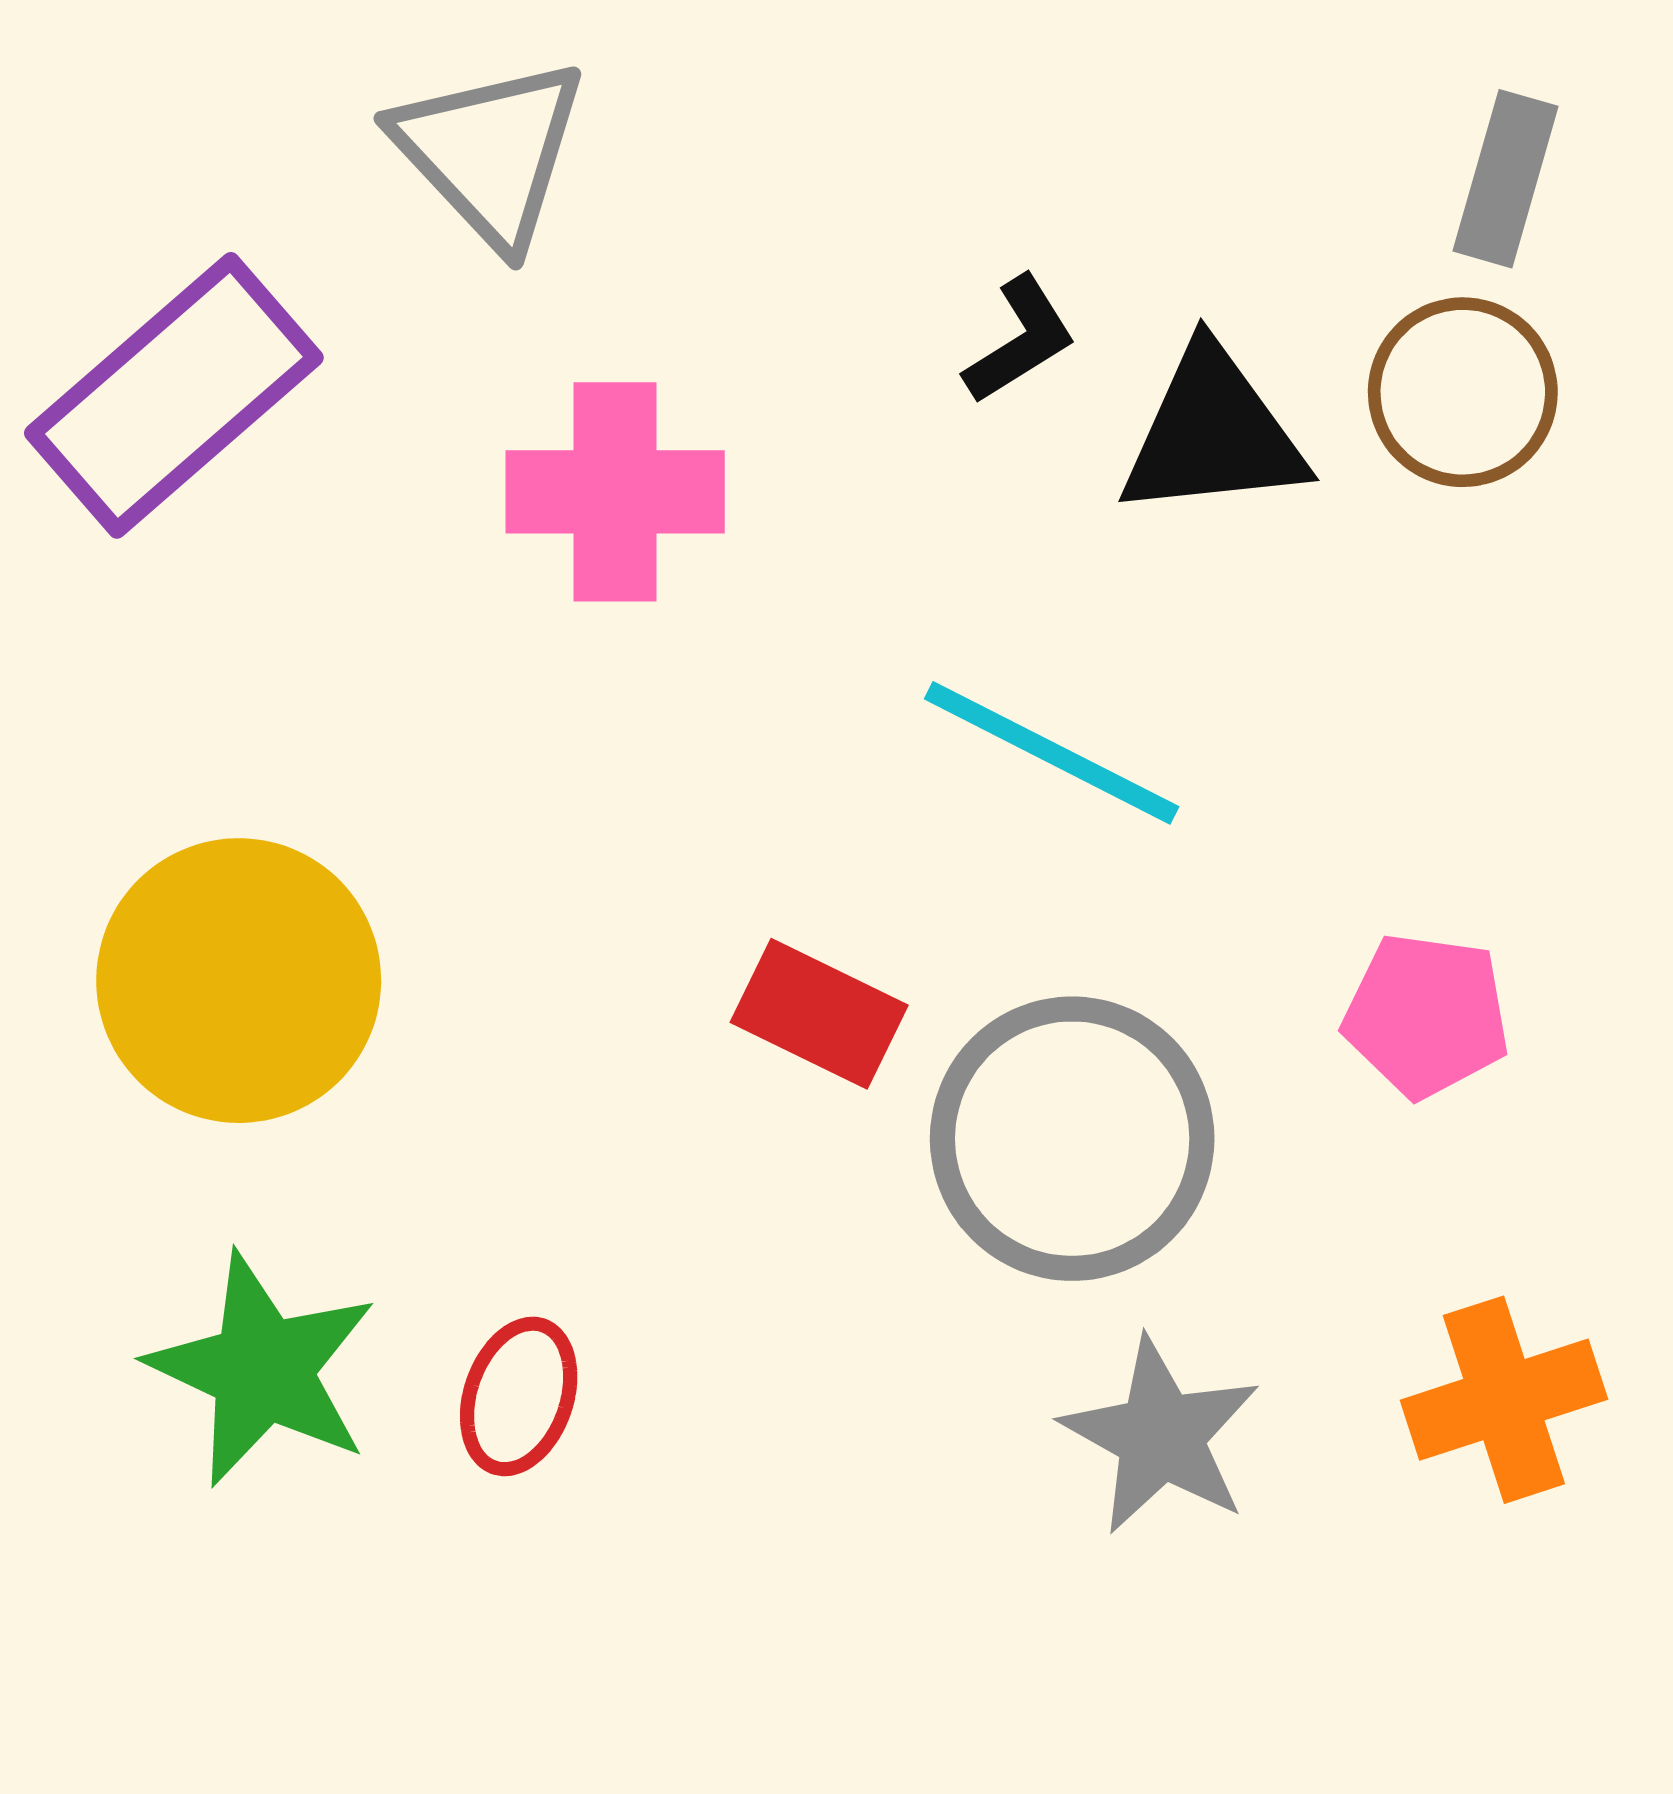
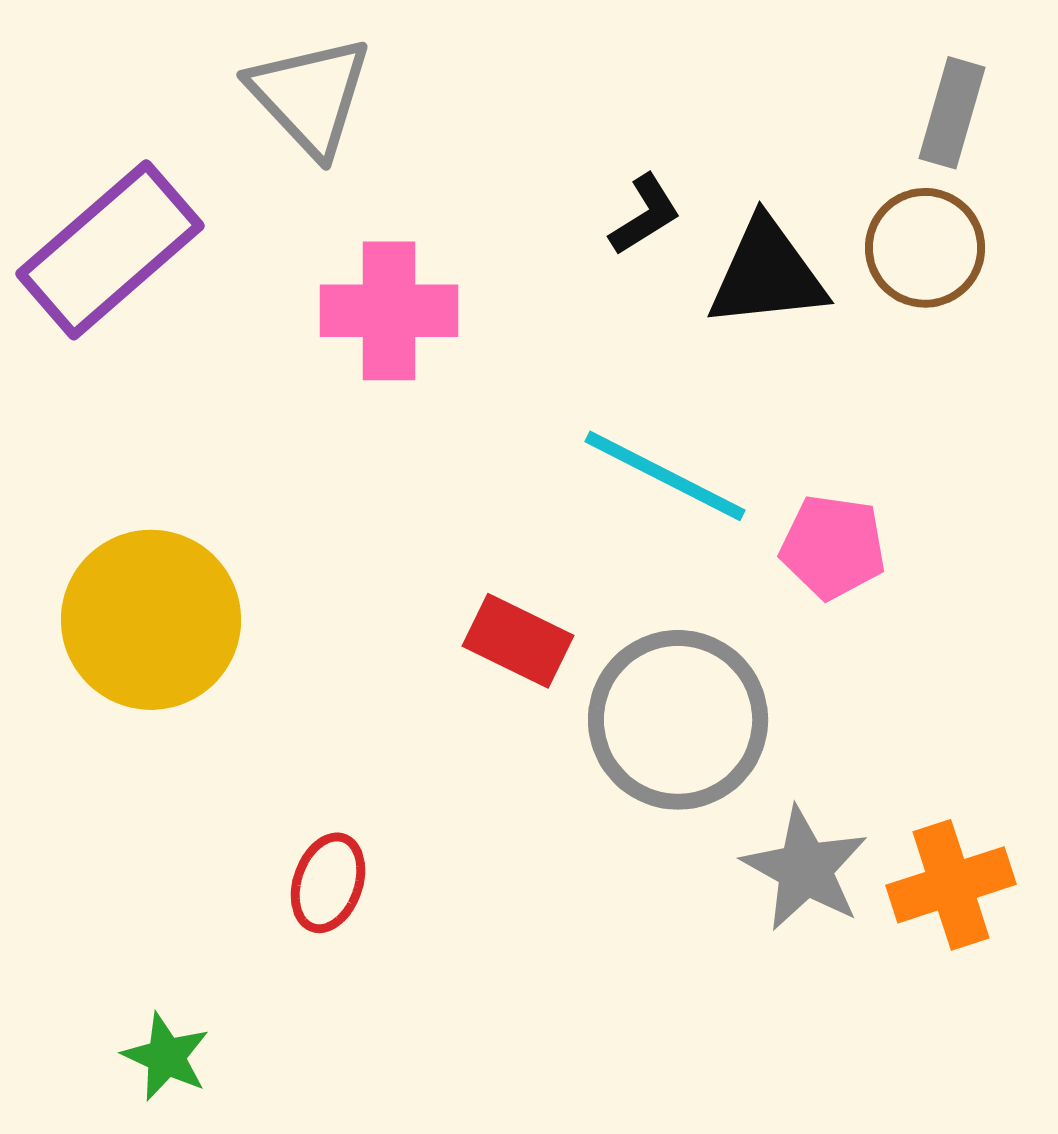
pink pentagon: (1426, 1015) -> (833, 547), moved
green star: (262, 1370) -> (166, 1057), moved, size x0.6
gray star: (1161, 1436) -> (805, 869), moved

